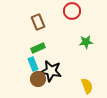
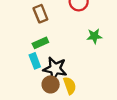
brown circle: (38, 79) -> (51, 84), moved
yellow semicircle: (87, 86) -> (70, 86), moved

